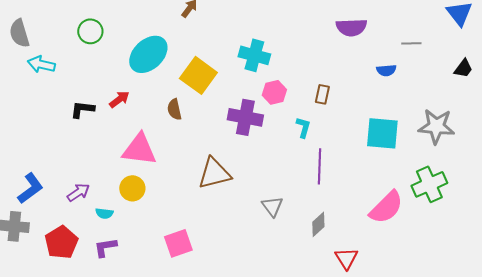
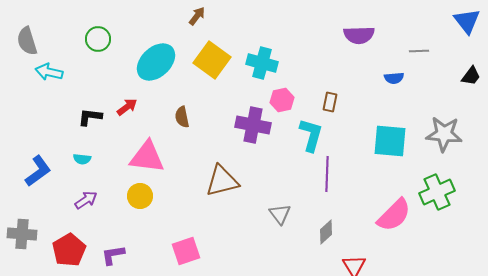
yellow square: (198, 75) -> (212, 60), moved
cyan L-shape: (303, 127) -> (311, 135), size x1.6
blue L-shape: (30, 188) -> (38, 171), moved
cyan semicircle: (104, 213) -> (82, 159), moved

